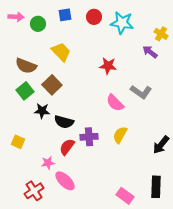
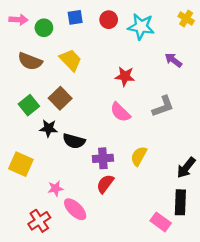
yellow cross: (161, 34) -> (186, 18), moved
brown semicircle: (26, 66) -> (30, 61), moved
gray L-shape: (141, 92) -> (163, 106), turned -55
pink semicircle: (115, 103) -> (120, 112), moved
yellow square: (18, 142) -> (21, 164), size x1.5
red semicircle: (67, 147) -> (105, 184), moved
black rectangle: (156, 187) -> (180, 202), moved
pink rectangle: (125, 196) -> (161, 222), moved

